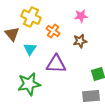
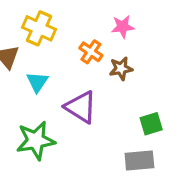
orange cross: (53, 31) -> (91, 52), moved
purple triangle: (56, 64) -> (81, 107), turned 30

